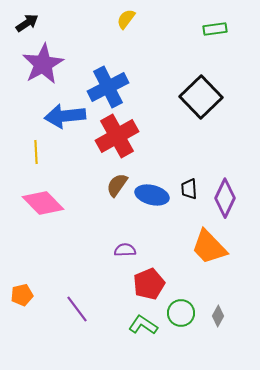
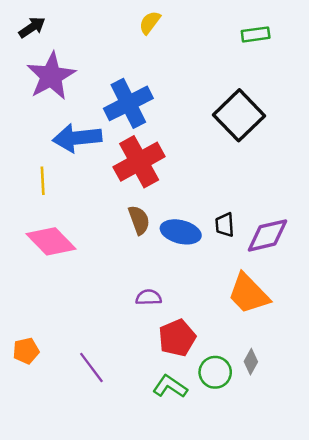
brown semicircle: (117, 185) -> (139, 220), turned 125
purple diamond: (225, 198) -> (268, 235), turned 51
gray diamond: (218, 316) -> (251, 362), moved

